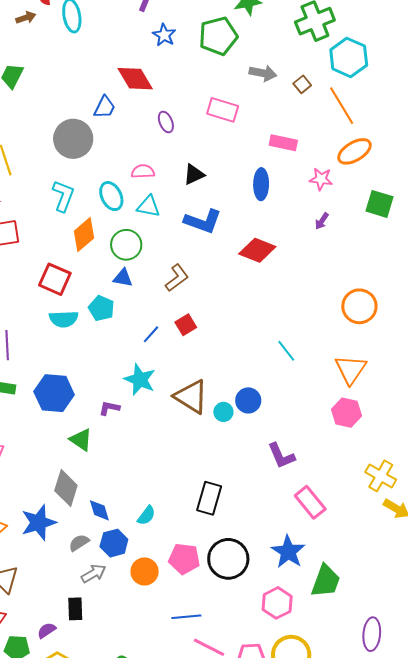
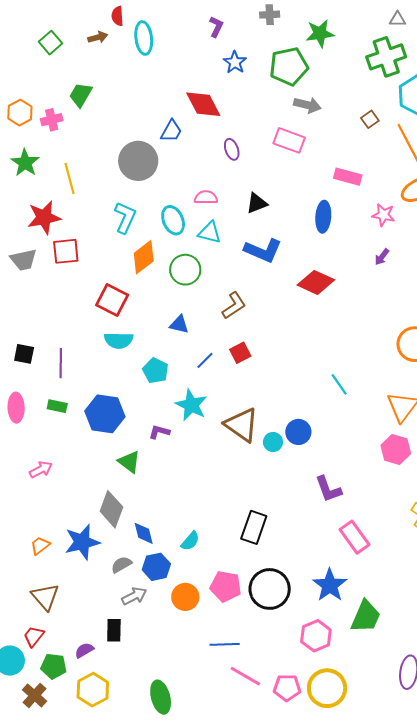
gray arrow: (263, 73) -> (307, 105), moved
blue triangle: (123, 278) -> (179, 325), moved
cyan pentagon: (101, 308) -> (156, 371), moved

